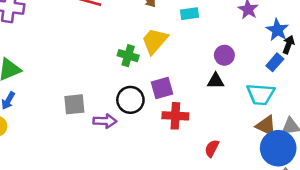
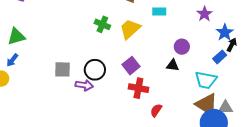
green cross: (128, 56) -> (102, 24), moved
purple square: (162, 88) -> (131, 66), turned -30
black circle: (130, 100) -> (95, 70), moved
brown triangle: (266, 126) -> (207, 104), size x1.4
red semicircle: (212, 148) -> (156, 110), moved

